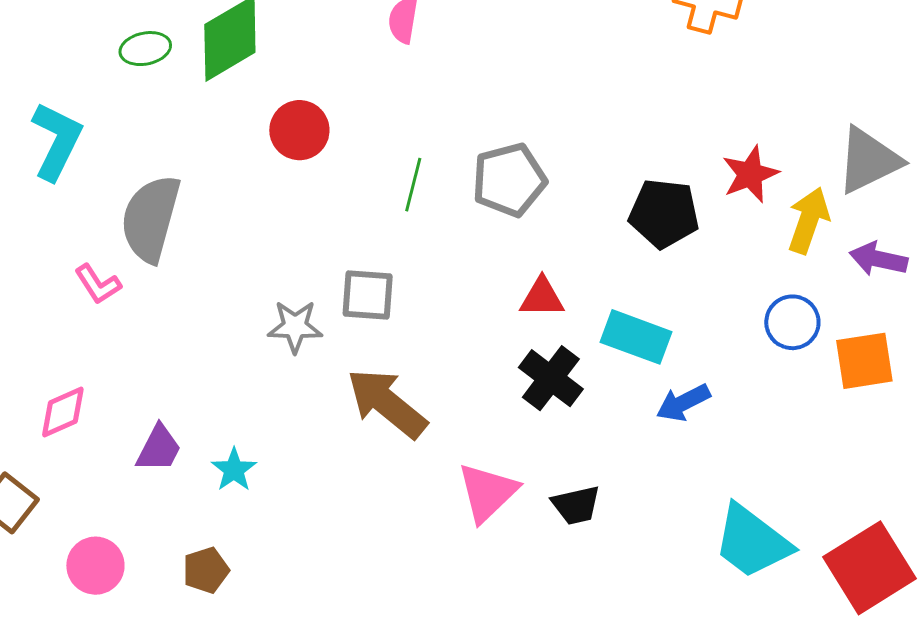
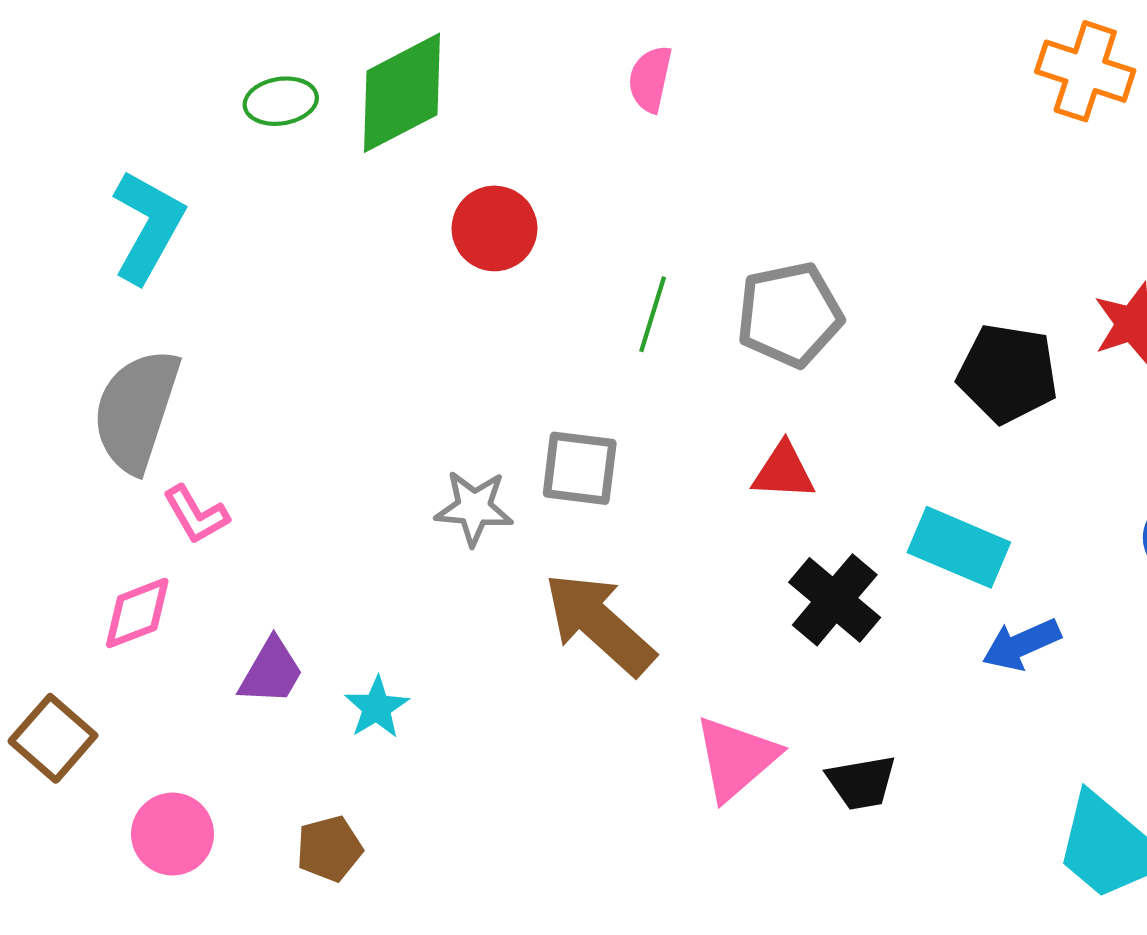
gray semicircle: (151, 219) -> (136, 410), moved
pink L-shape: (98, 284) -> (196, 515), moved
red triangle: (542, 297) -> (784, 471), moved

